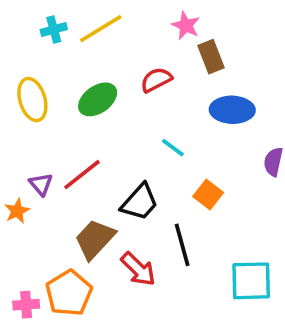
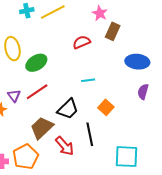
brown rectangle: (211, 57) -> (113, 31), turned 42
green ellipse: (98, 99) -> (36, 63), moved
blue ellipse: (232, 110) -> (137, 62), moved
cyan line: (173, 148) -> (88, 80), turned -48

